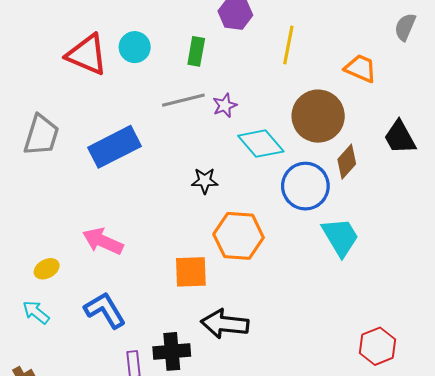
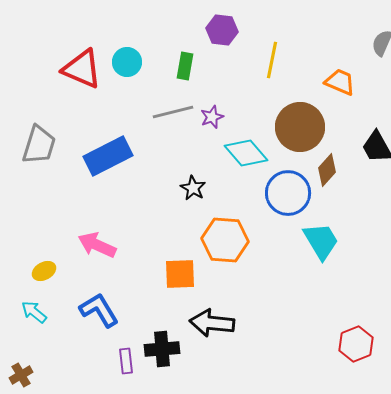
black star: (205, 181) -> (193, 188), turned 30

